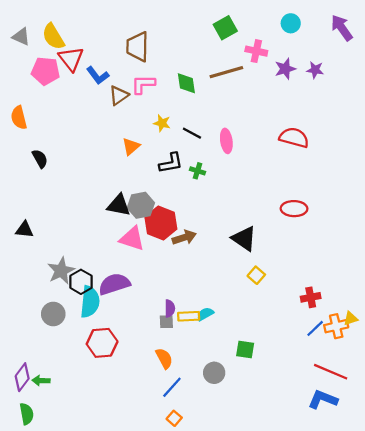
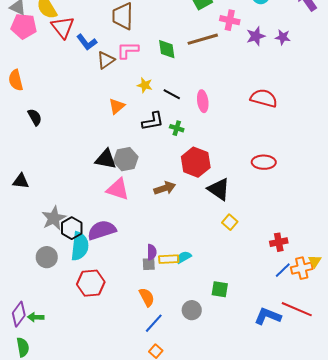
pink pentagon: (45, 71) -> (24, 26), moved
red hexagon: (161, 223) -> (196, 162), moved
yellow triangle: (351, 318) -> (315, 261), turned -40
blue L-shape: (323, 399) -> (268, 316), moved

